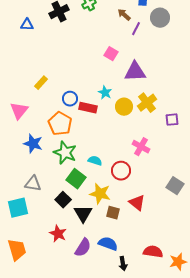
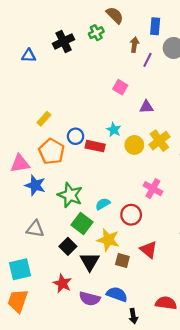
brown arrow: (124, 15) -> (134, 45), turned 56
purple triangle: (135, 72) -> (146, 107), size x0.6
pink triangle: (19, 111) -> (20, 163), moved, turned 42
orange pentagon: (60, 124) -> (52, 152), moved
cyan semicircle: (95, 161) -> (103, 204), turned -48
cyan square: (18, 208) -> (20, 269), moved
purple semicircle: (83, 248) -> (90, 299), turned 72
orange trapezoid: (17, 250) -> (18, 301), turned -145

